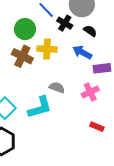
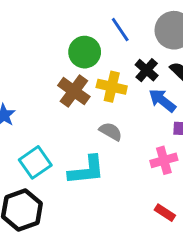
black cross: (65, 23) -> (147, 70), moved
gray semicircle: (57, 88) -> (111, 131), moved

